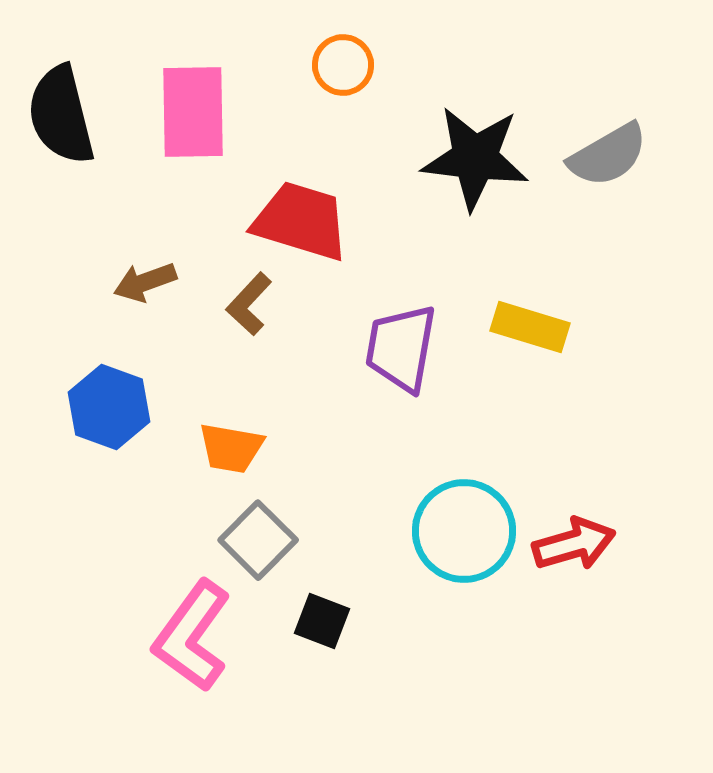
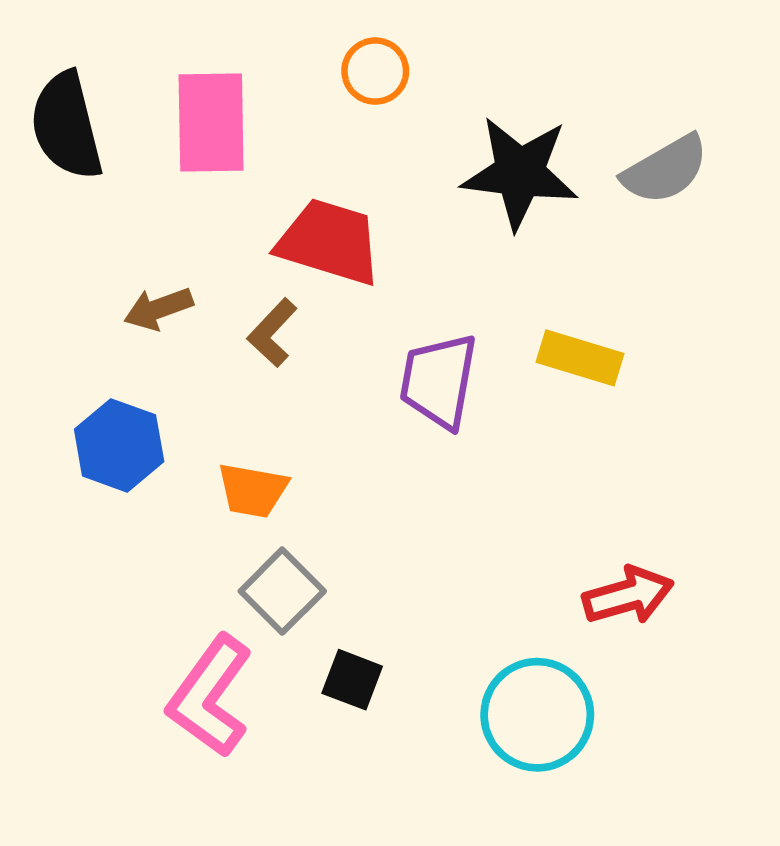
cyan circle: (464, 531) -> (537, 715), moved

